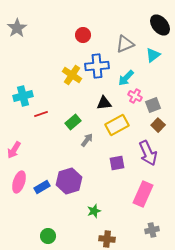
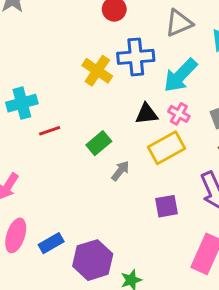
cyan arrow: (126, 78) -> (180, 75), size x1.4
pink cross: (135, 96) -> (179, 114), moved
purple hexagon: (69, 181) -> (93, 260), moved

